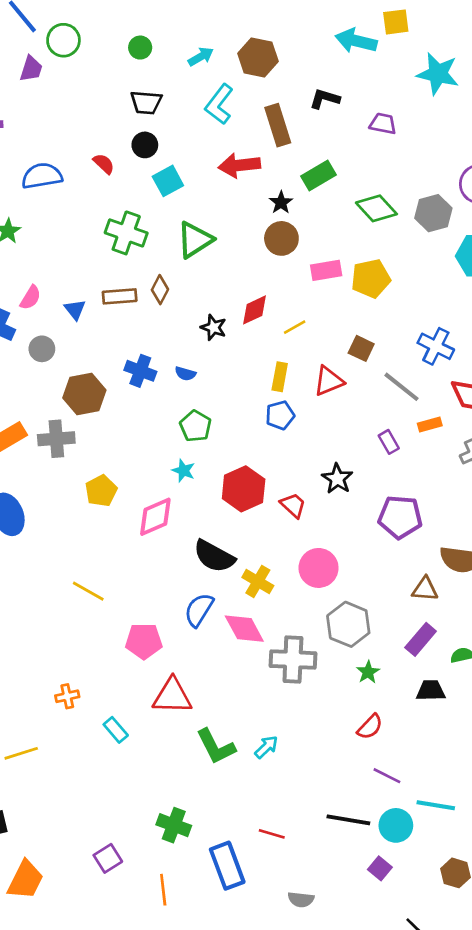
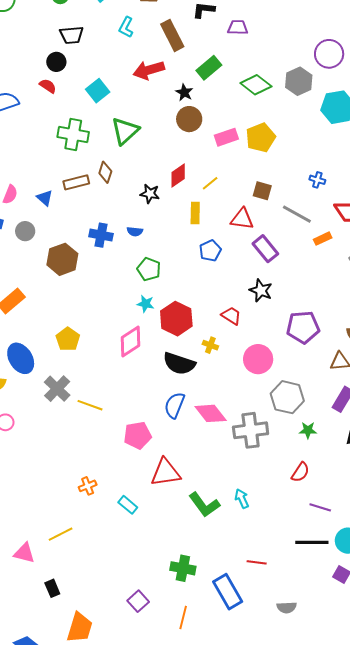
cyan L-shape: (219, 104) -> (126, 27), size x0.7
purple trapezoid: (383, 124) -> (238, 27), moved
black circle: (145, 145) -> (56, 62), moved
blue cross: (436, 346) -> (317, 180), size x0.6
yellow rectangle: (280, 377) -> (195, 213), moved
red triangle: (329, 381) -> (242, 219), turned 40
gray cross: (56, 439) -> (57, 389), moved, turned -32
purple rectangle: (389, 442) -> (265, 249), moved, size x1.5
red hexagon: (244, 489) -> (176, 319), moved
yellow pentagon: (101, 491) -> (68, 339), moved
purple pentagon: (400, 517) -> (303, 327), moved
yellow cross: (258, 582) -> (210, 345), moved, size x0.7
green star: (368, 672) -> (308, 430), turned -30
red semicircle: (370, 727) -> (300, 472), moved
cyan arrow: (266, 747) -> (242, 499), turned -60
purple line: (387, 776) -> (320, 507), moved
orange line: (163, 890) -> (183, 618), turned 30

